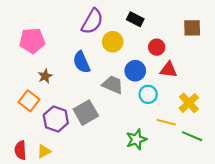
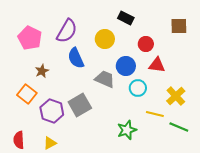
purple semicircle: (92, 21) -> (67, 31), moved
pink pentagon: (32, 41) -> (30, 38), turned 30
yellow triangle: (44, 151) -> (50, 143), moved

